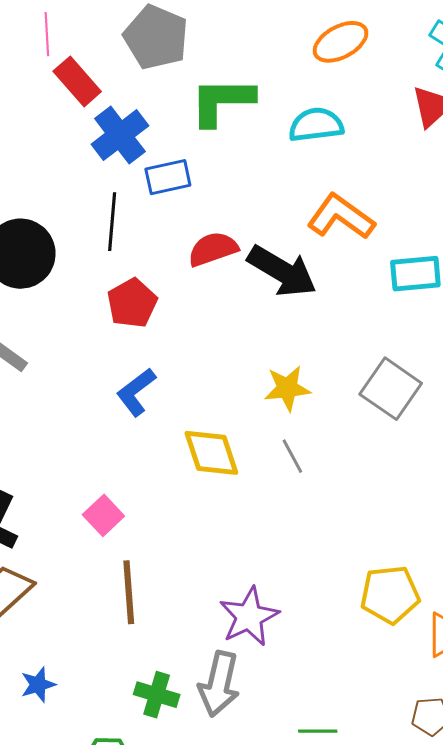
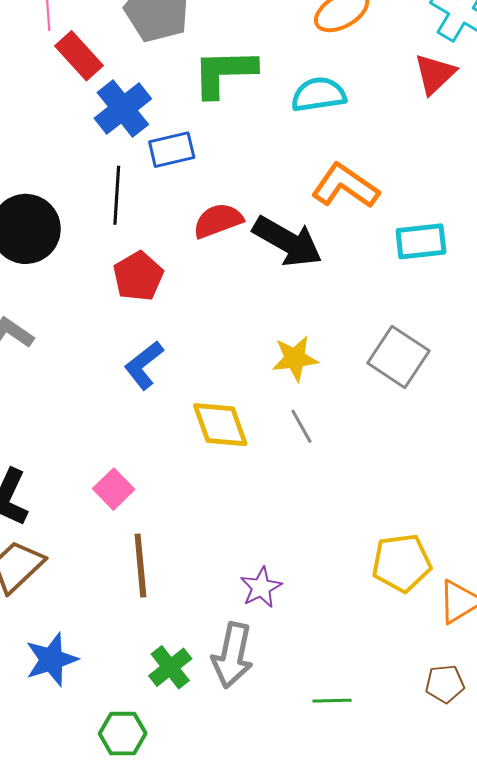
purple star: (249, 617) -> (261, 587), size x0.7
blue star: (38, 685) -> (51, 659), size x1.5
green cross: (157, 695) -> (170, 667), turned 36

